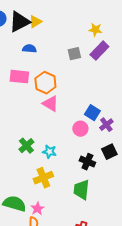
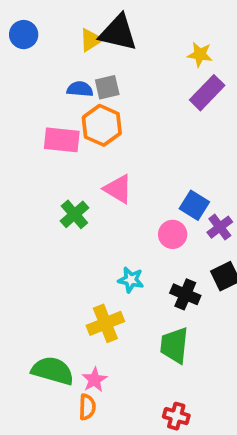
black triangle: (19, 22) -> (118, 33), moved, turned 40
gray square: (74, 54) -> (107, 87), moved
orange hexagon: (45, 83) -> (102, 125), moved
green cross: (26, 146) -> (74, 214), moved
cyan star: (49, 152) -> (131, 280), moved

